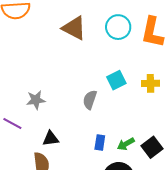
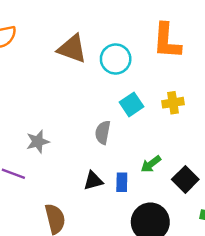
cyan circle: (118, 27) -> (116, 59), moved
black triangle: (51, 139) -> (93, 181), moved
green arrow: (126, 144) -> (151, 164), moved

